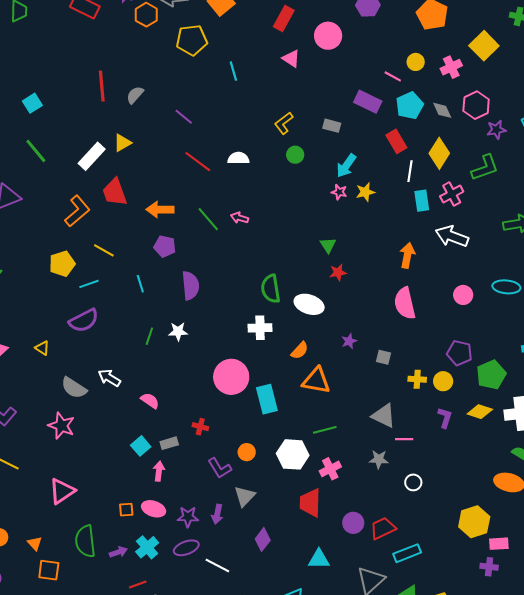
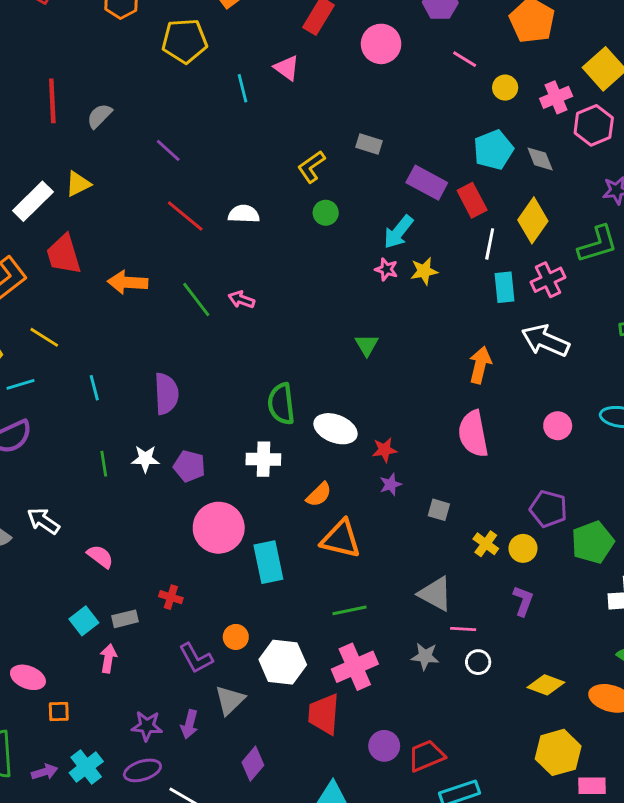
pink triangle: (291, 59) -> (287, 68), moved
pink line: (393, 76) -> (465, 59), moved
purple rectangle: (368, 102) -> (427, 183), moved
pink hexagon: (476, 105) -> (594, 125), moved
gray rectangle: (332, 126) -> (369, 144), moved
purple pentagon: (165, 246) -> (189, 466), moved
red star: (338, 272) -> (385, 450), moved
green line: (149, 336) -> (104, 464), turned -30
yellow cross: (417, 379) -> (486, 544), turned 30
yellow diamond: (480, 412) -> (546, 685), moved
white hexagon: (293, 454) -> (283, 662), moved
pink cross: (330, 469) -> (355, 667), size x1.4
white circle: (413, 482) -> (478, 662), moved
pink ellipse: (154, 509) -> (28, 677), moved

